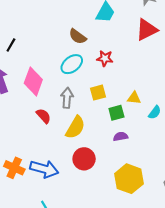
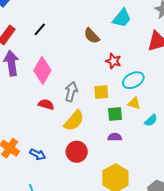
black line: (11, 45) -> (40, 29), moved
cyan ellipse: (72, 64) -> (133, 80), moved
red semicircle: (44, 116) -> (46, 104), turned -42
blue arrow: (44, 169) -> (38, 154), size x0.6

